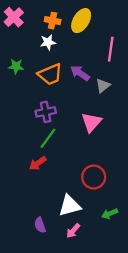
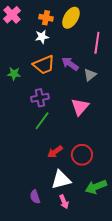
green star: (16, 66) -> (14, 74), moved
red arrow: (38, 163) -> (55, 152), moved
green arrow: (110, 214) -> (96, 187), size x1.5
pink arrow: (73, 231) -> (64, 202), turned -64

